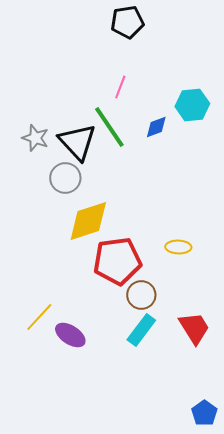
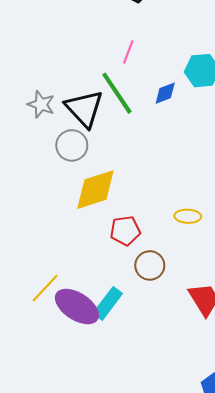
red pentagon: (117, 261) -> (125, 231), size x0.6
cyan rectangle: (141, 330) -> (108, 303), moved
purple ellipse: (70, 335) -> (77, 307), size x1.4

